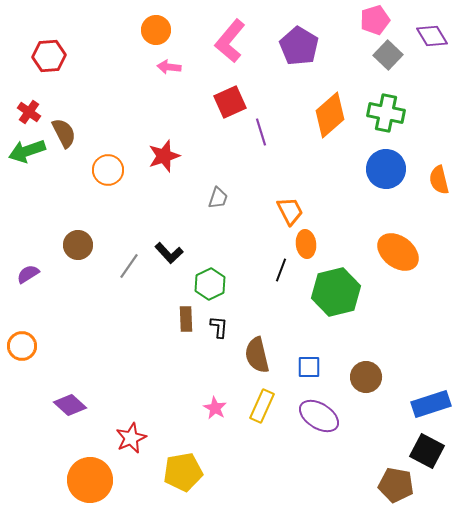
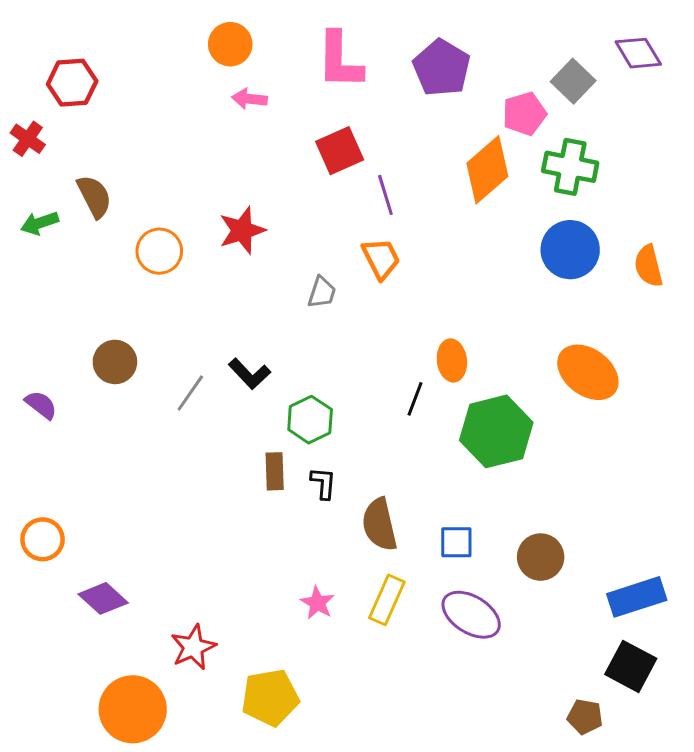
pink pentagon: (375, 20) -> (524, 114), moved
pink L-shape: (230, 41) -> (340, 60), turned -39
red cross: (29, 112) -> (28, 139), moved
green arrow: (27, 151) -> (40, 223), size x0.7
orange trapezoid: (290, 211) -> (381, 258), moved
purple semicircle: (28, 274) -> (41, 405), turned 70
orange circle: (22, 346) -> (43, 539), moved
brown pentagon: (396, 485) -> (585, 717), size x0.7

